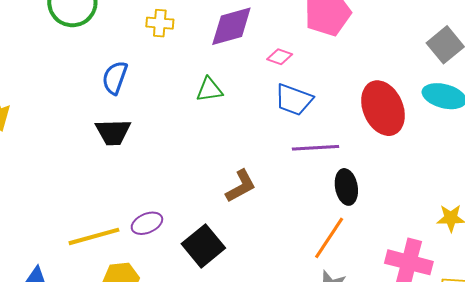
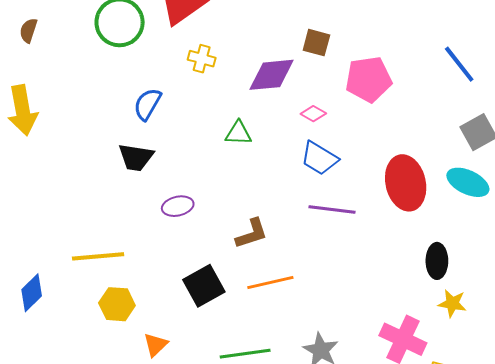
black ellipse: (346, 187) -> (437, 261), moved
purple ellipse: (147, 223) -> (178, 206), moved
orange line: (329, 238) -> (270, 282), moved, turned 33

